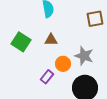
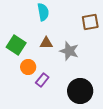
gray star: (84, 56) -> (69, 51), moved
orange circle: (63, 64) -> (28, 67), moved

